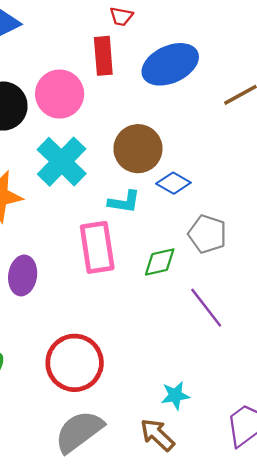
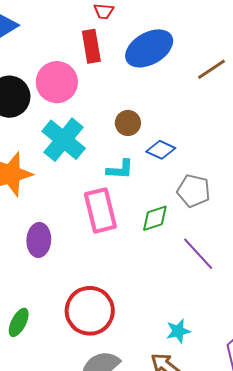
brown circle: (138, 149) -> (128, 123), size x0.6

